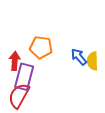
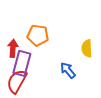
blue arrow: (79, 57) -> (68, 70), moved

